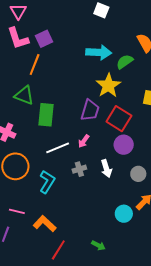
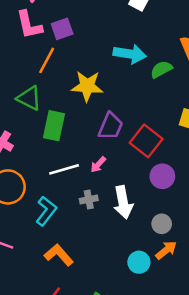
yellow star: (108, 85) -> (87, 86), moved, turned 30
purple circle: (124, 145) -> (162, 176), moved
white arrow: (106, 168) -> (123, 202), size x1.4
gray circle: (138, 174) -> (162, 224), moved
orange L-shape: (45, 224) -> (59, 255), moved

